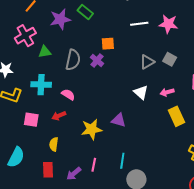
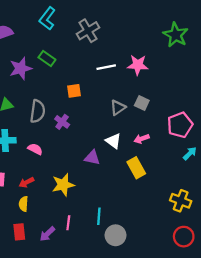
purple cross: (97, 60) -> (62, 122), moved
red arrow: (59, 116) -> (26, 182), moved
yellow rectangle: (176, 116) -> (136, 168), moved
purple triangle: (119, 120) -> (92, 158), moved

